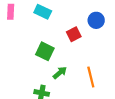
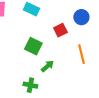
orange line: (91, 77) -> (81, 54), moved

